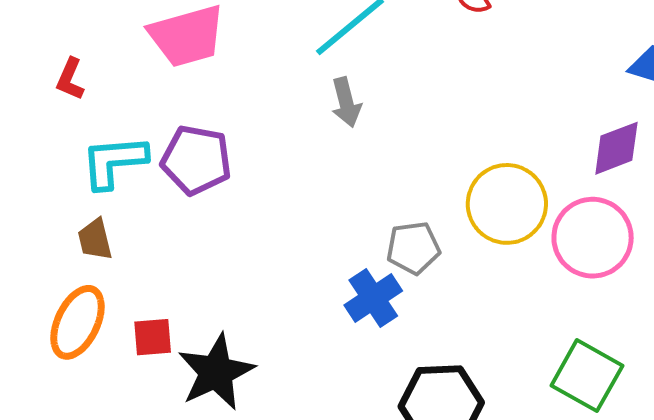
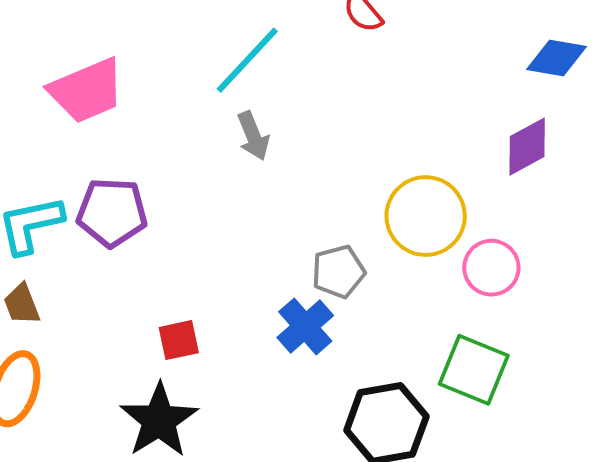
pink circle: (593, 238) -> (491, 268), moved, size x0.7
red square: (153, 337) -> (179, 340), moved
green square: (587, 376) -> (474, 370), moved

